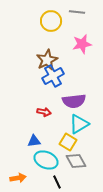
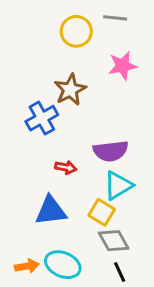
blue cross: (53, 76) -> (42, 118), moved
blue triangle: (34, 141) -> (51, 211), size x1.6
cyan ellipse: (46, 160) -> (63, 265), moved
black line: (57, 182) -> (120, 272), moved

